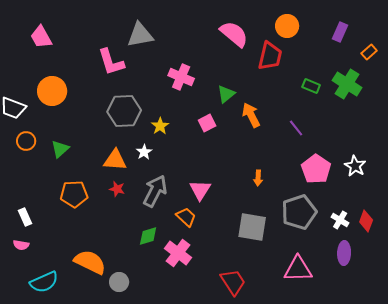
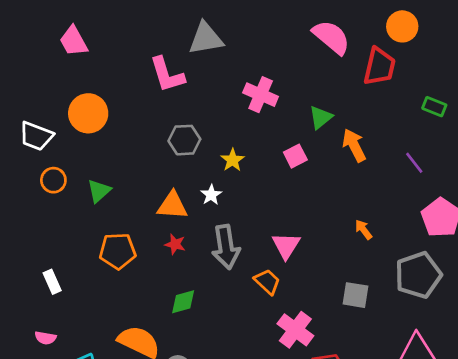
gray hexagon: (124, 111) -> (184, 140), size x0.7
orange arrow: (258, 178) -> (363, 230), turned 140
gray arrow: (155, 191) -> (226, 247), turned 144
gray square: (252, 227) -> (355, 295), size x0.7
green diamond: (148, 236) -> (183, 302), moved
pink semicircle: (21, 245) -> (45, 338), moved
pink cross: (178, 253) -> (295, 330), moved

